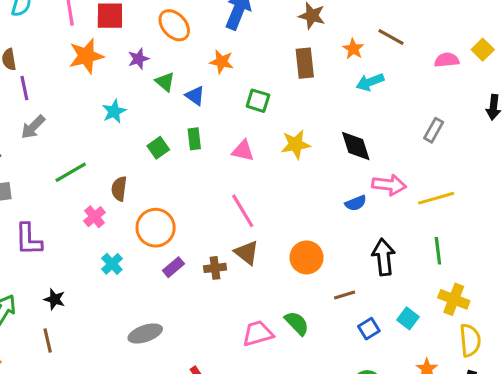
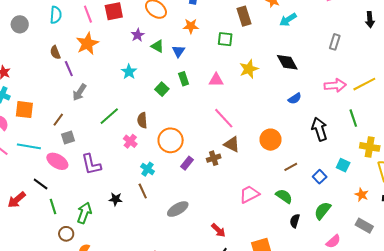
orange star: (86, 56) -> (87, 44), moved
blue triangle: (195, 96) -> (178, 51), turned 40
green square: (258, 101) -> (225, 39), moved
pink arrow: (389, 185) -> (335, 85), moved
yellow line: (436, 198) -> (364, 84), moved
brown line: (345, 295) -> (291, 167), moved
green semicircle: (297, 323) -> (284, 196), moved
brown line: (48, 341) -> (143, 191), moved

